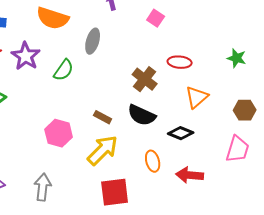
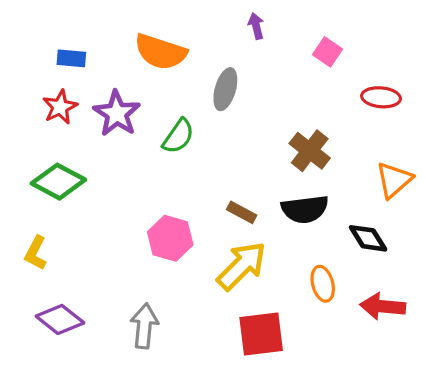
red ellipse: (180, 62) -> (381, 97), moved
black semicircle: (142, 115) -> (305, 209), turned -32
black diamond: (181, 133) -> (368, 238), turned 35

